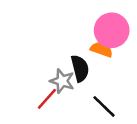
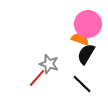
black semicircle: (80, 68) -> (86, 54), moved, turned -135

